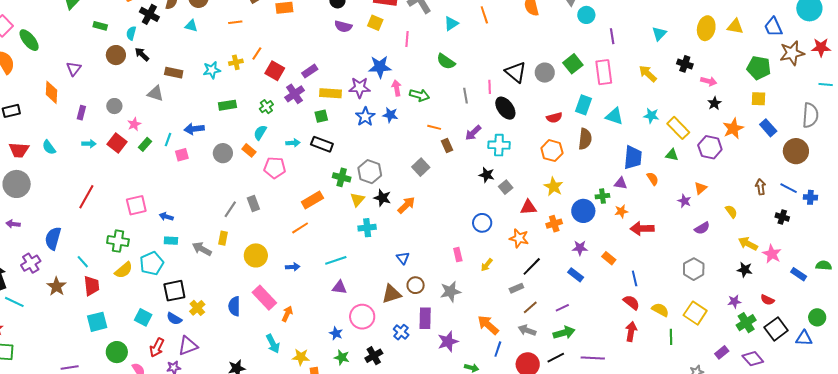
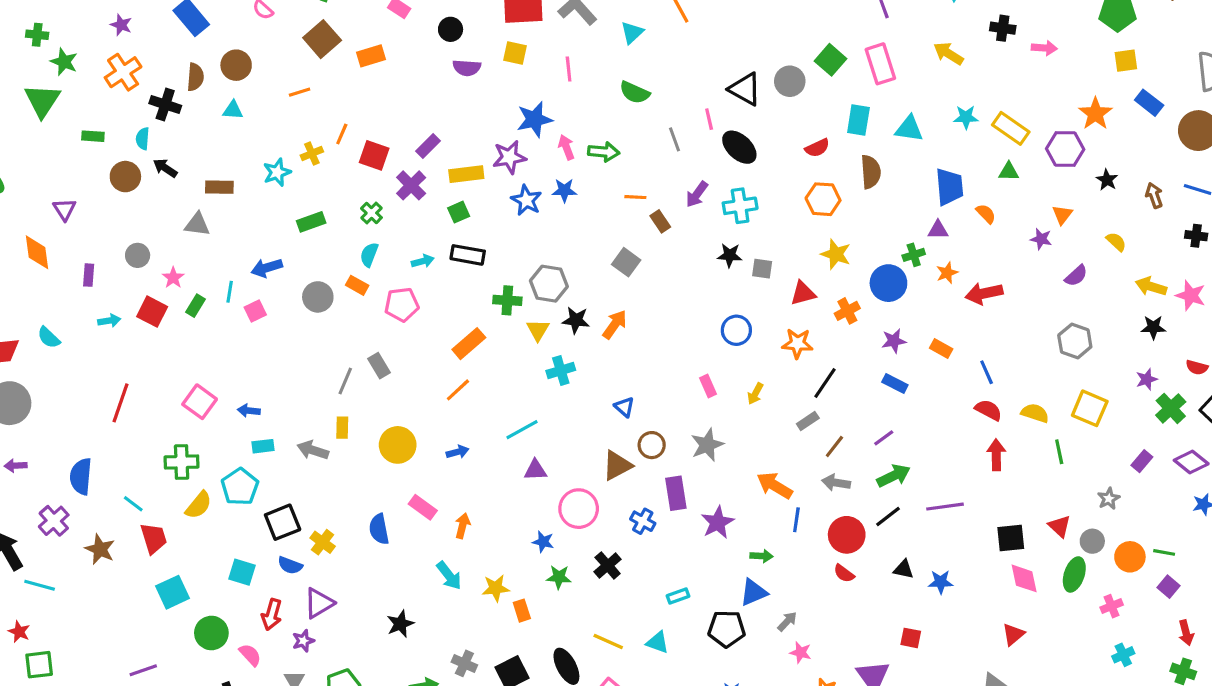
black star: (714, 103) -> (1107, 180), moved
gray square: (506, 187) -> (762, 269), turned -32
pink square: (136, 205) -> (200, 402), turned -30
pink rectangle: (264, 298) -> (423, 507), size x0.7

